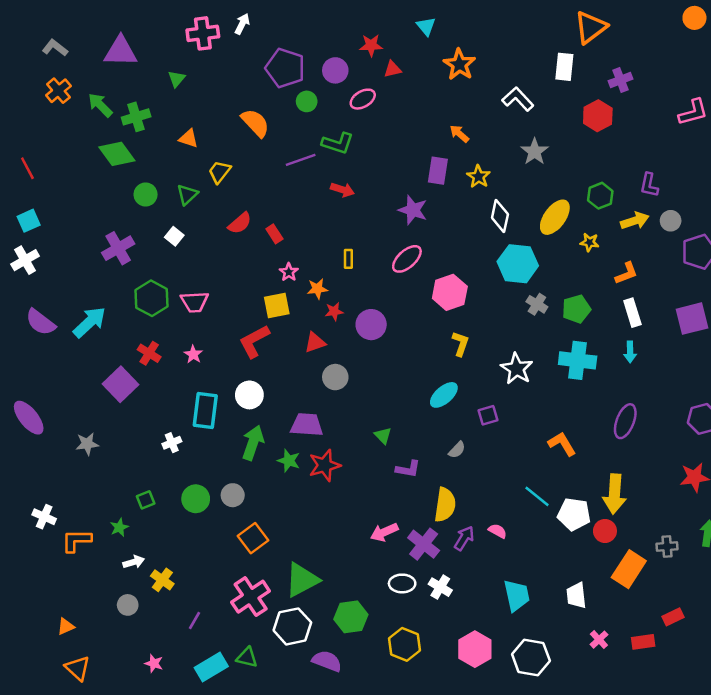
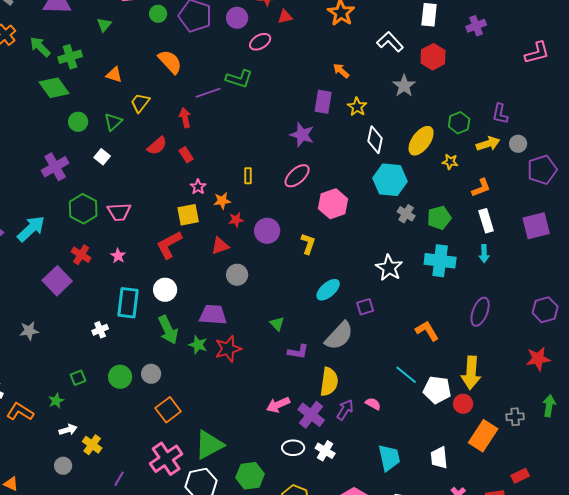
green circle: (307, 101) -> (158, 14), moved
red hexagon: (598, 116) -> (433, 57), moved
red arrow: (342, 190) -> (185, 118), moved, turned -120
yellow L-shape: (461, 344) -> (308, 244), moved
green arrow: (253, 443) -> (168, 330), turned 136
gray semicircle: (457, 450) -> (339, 336), size x2.0
orange L-shape: (76, 541) -> (20, 412), turned 32
orange triangle: (66, 626) -> (11, 484), turned 49

